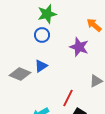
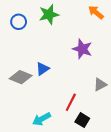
orange arrow: (94, 25) -> (96, 12), moved
blue circle: (42, 35) -> (19, 22), moved

